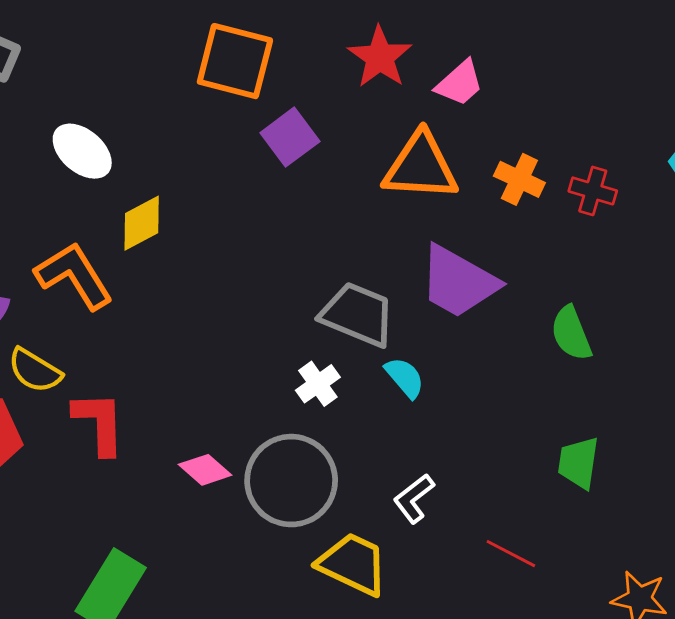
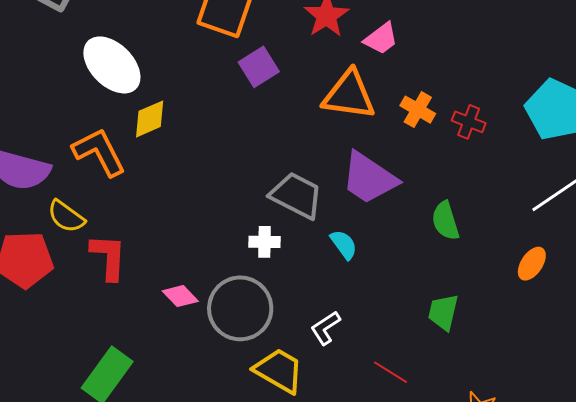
white ellipse: (82, 151) -> (112, 65), size x1.4
cyan semicircle: (405, 377) -> (344, 245), moved
white cross: (318, 384) -> (264, 242), turned 32

